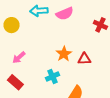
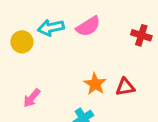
yellow circle: (12, 25) -> (22, 42), moved

